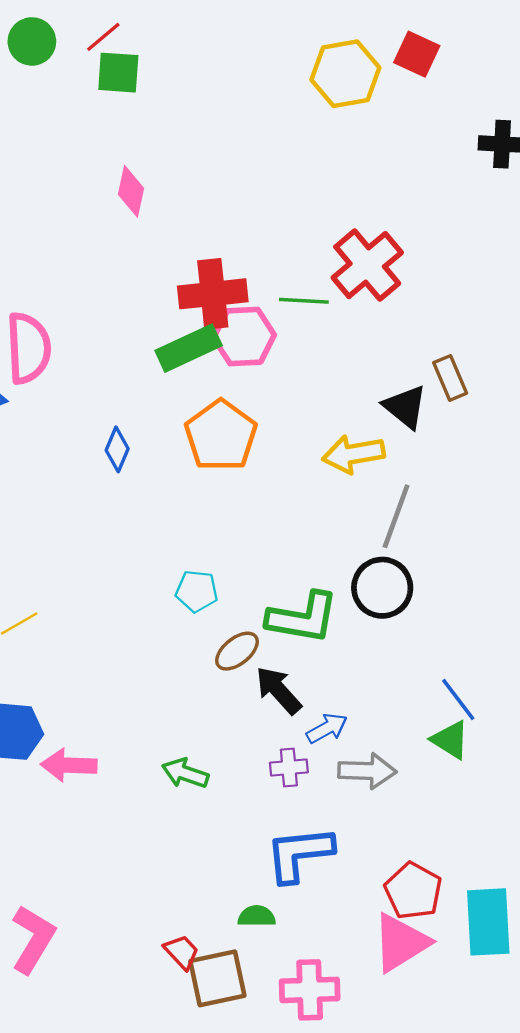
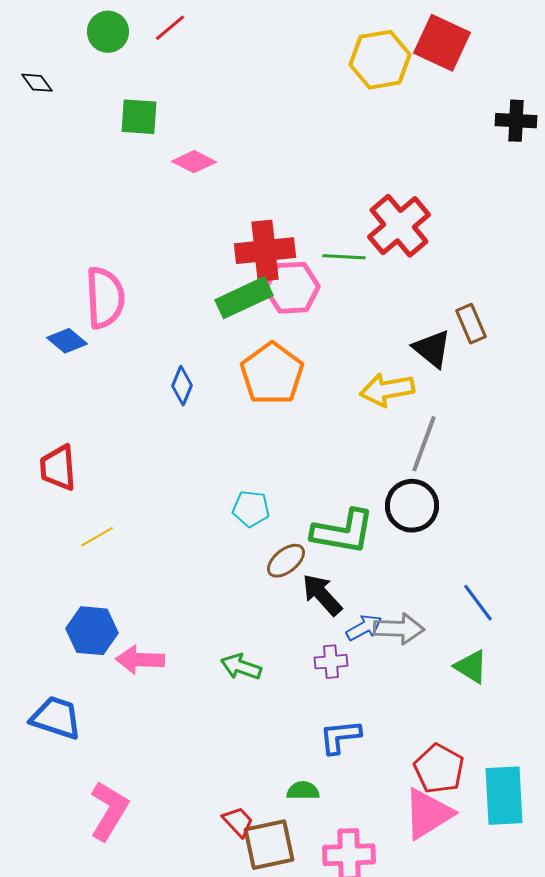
red square: (417, 54) -> (442, 43), size x1.4
green square: (118, 73) -> (139, 117), moved
pink diamond: (131, 191) -> (194, 162), turned -75
green triangle: (450, 740) -> (471, 667), moved
gray arrow: (367, 771) -> (399, 629), moved
blue L-shape: (299, 854) -> (340, 737), size x0.7

